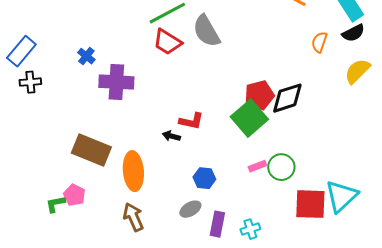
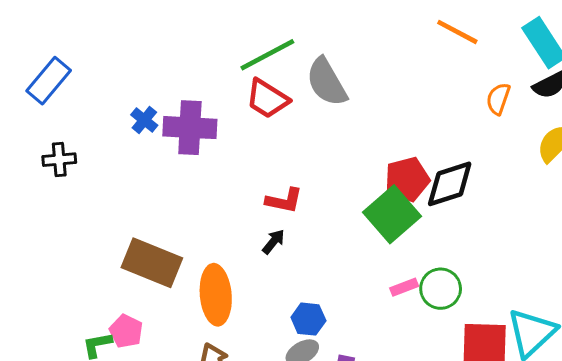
blue rectangle: (21, 51) -> (49, 81), moved
purple cross: (116, 82) -> (190, 128), moved
red L-shape: (191, 121) -> (284, 201), moved
black arrow: (171, 136) -> (273, 242), turned 114
blue hexagon: (204, 178) -> (308, 319), moved

